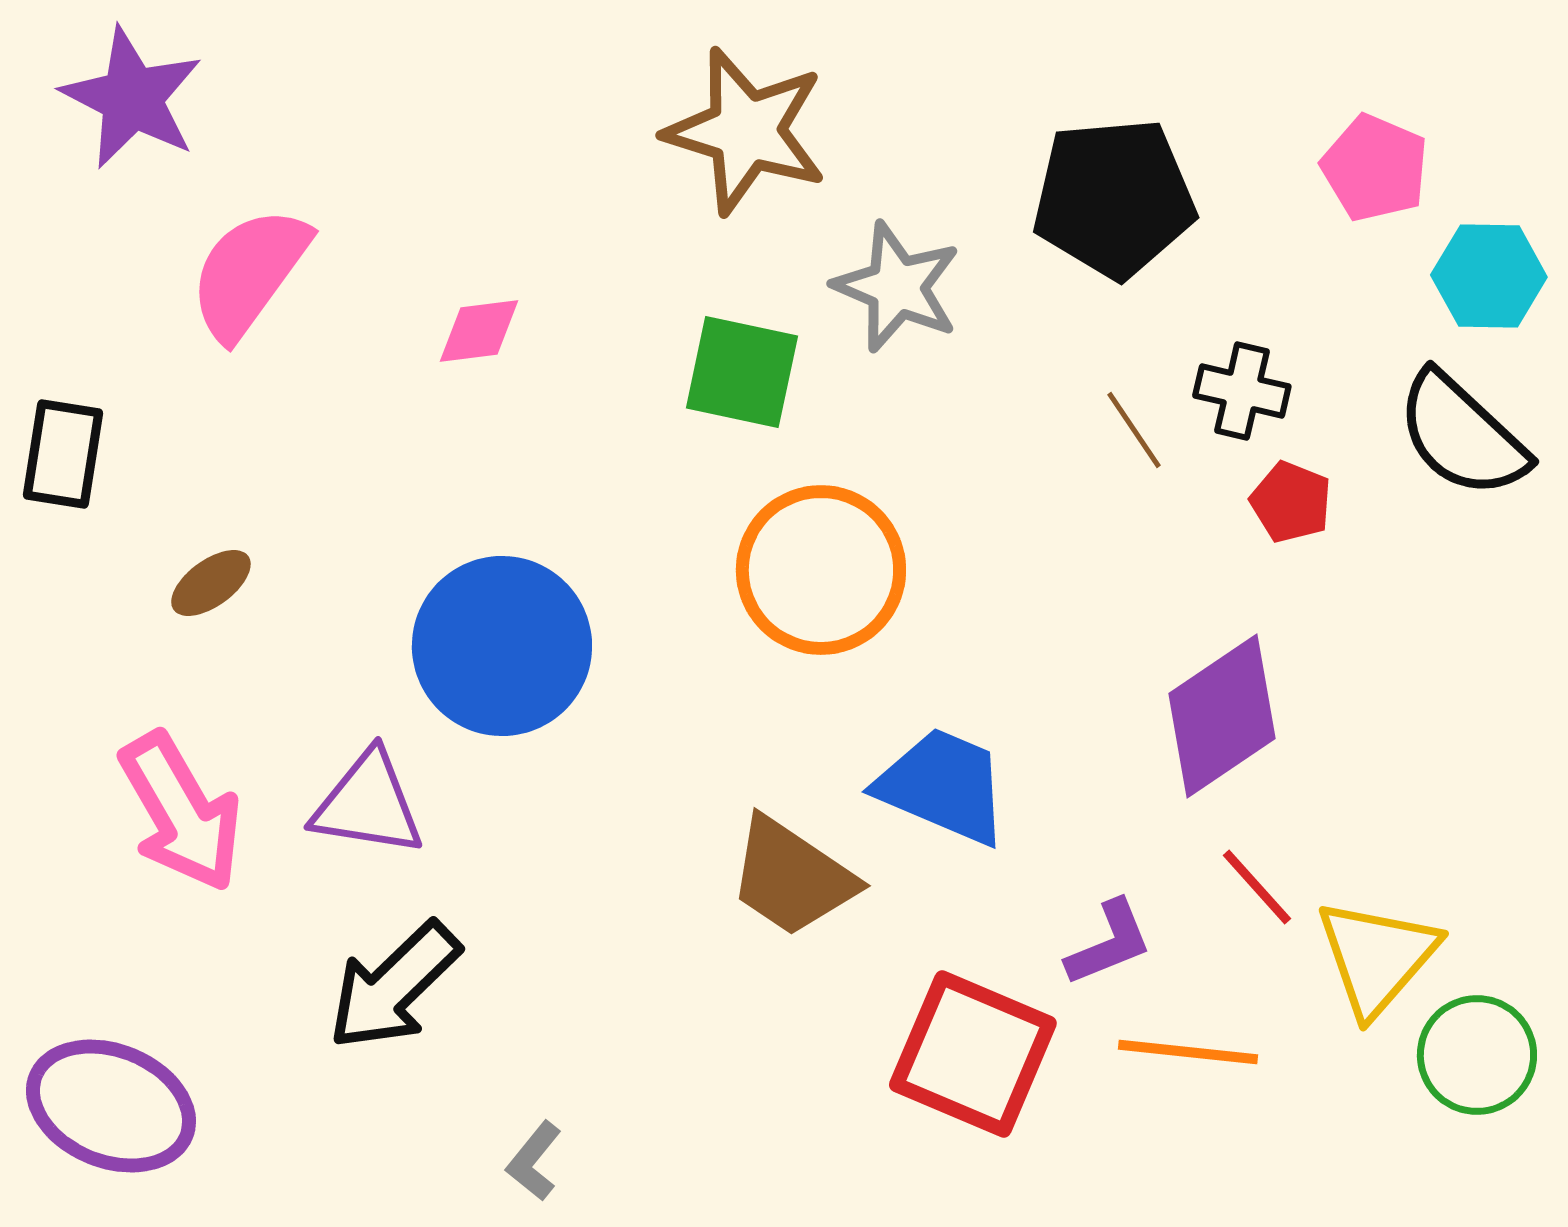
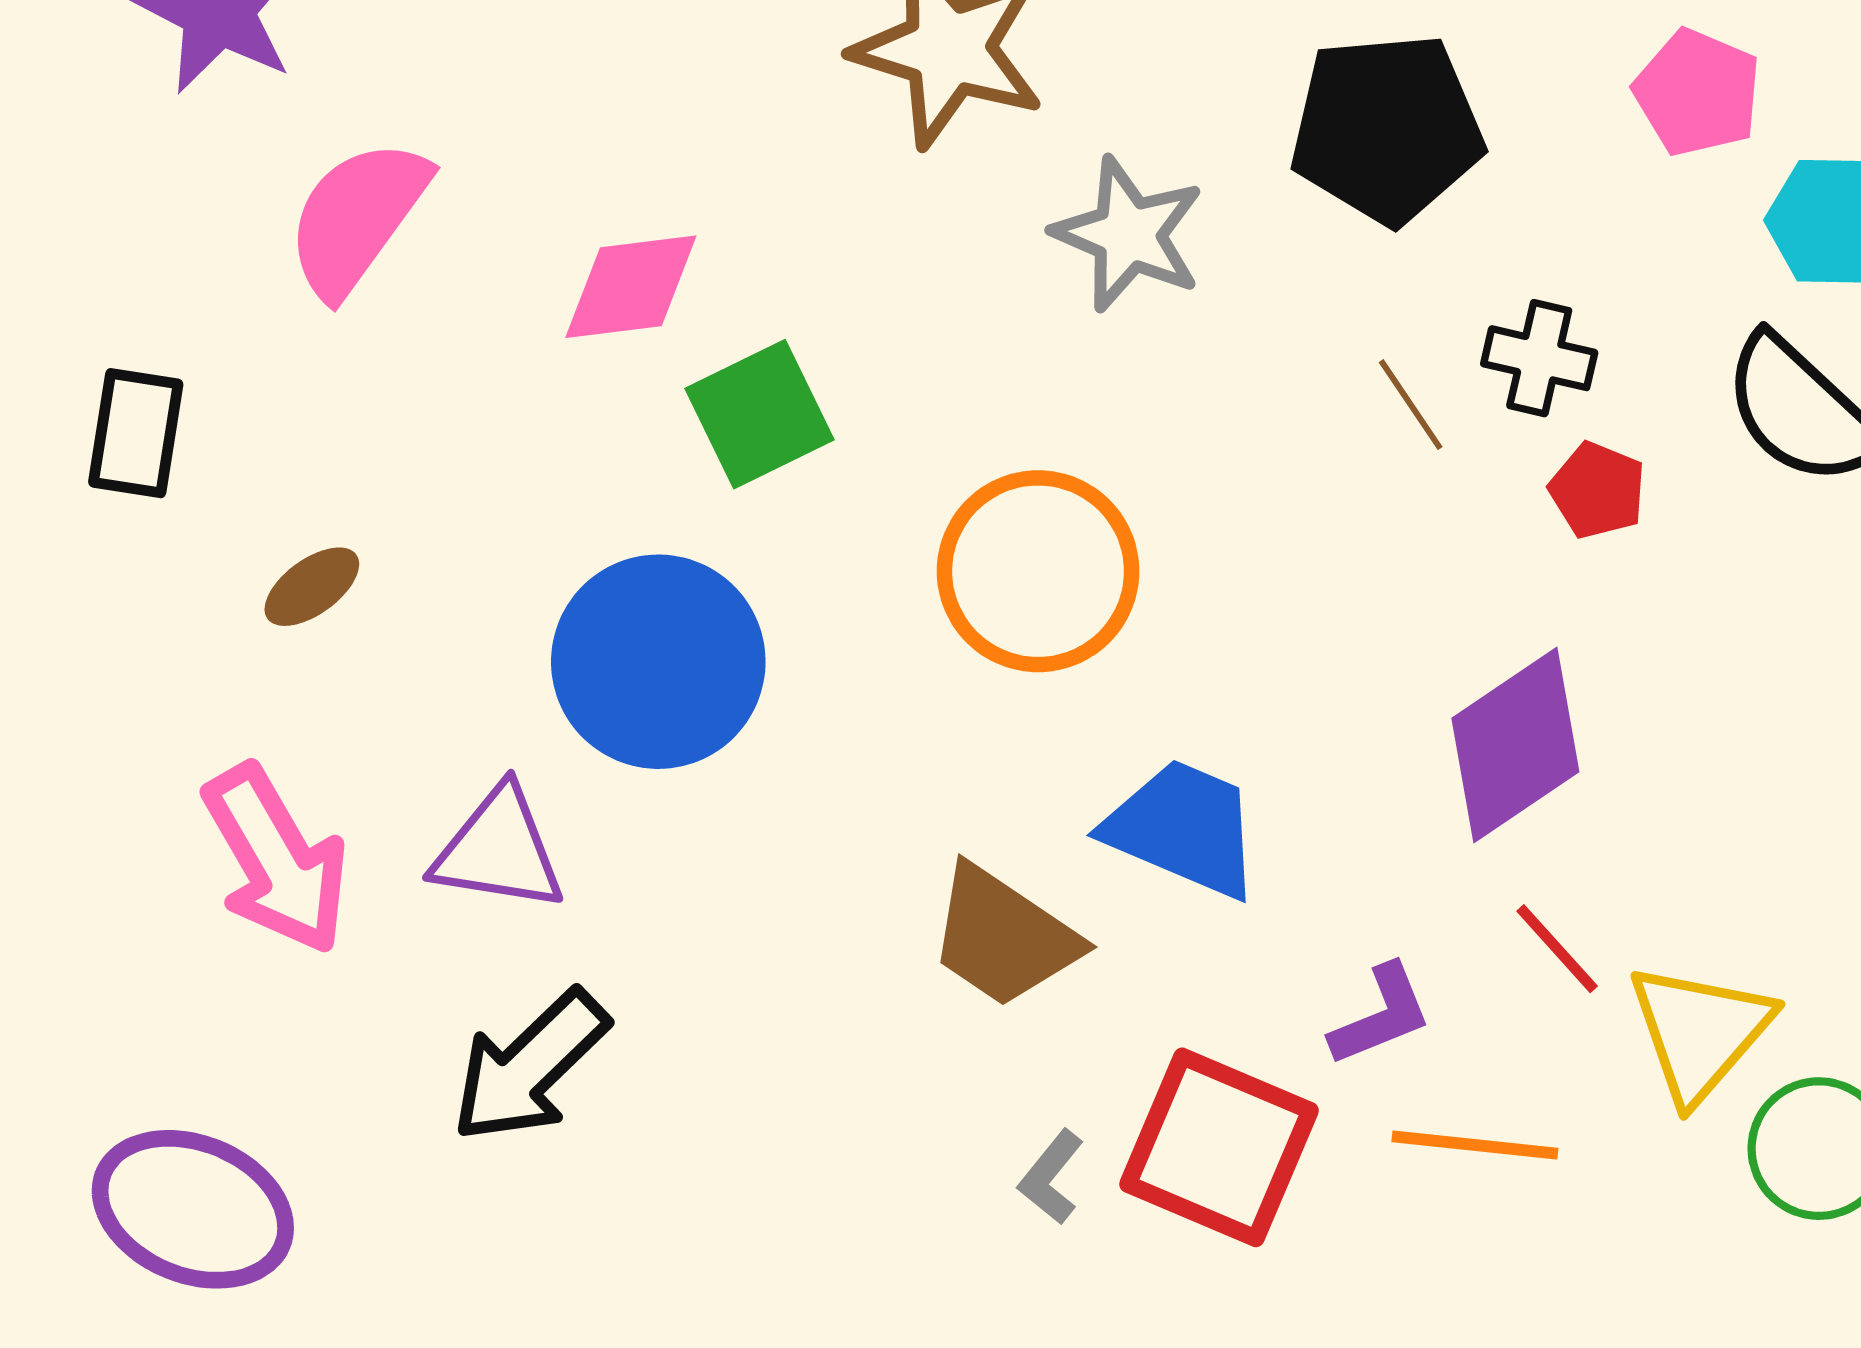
pink diamond: (479, 331) -> (631, 287), size x1.4
green square: (742, 372) -> (759, 414), moved, turned -38
gray L-shape: (534, 1161) -> (1051, 1177), moved

